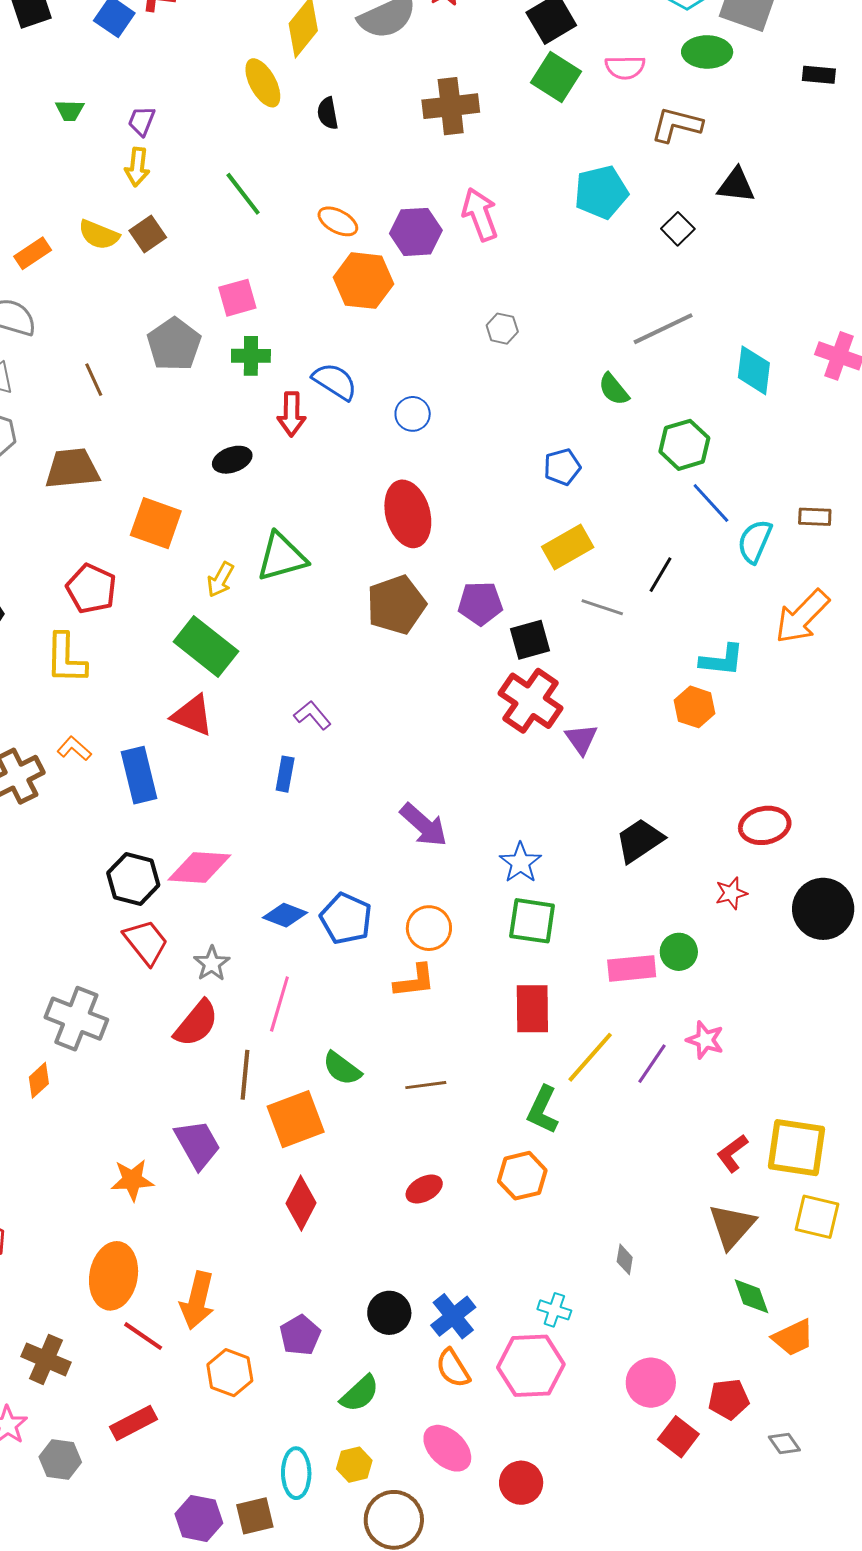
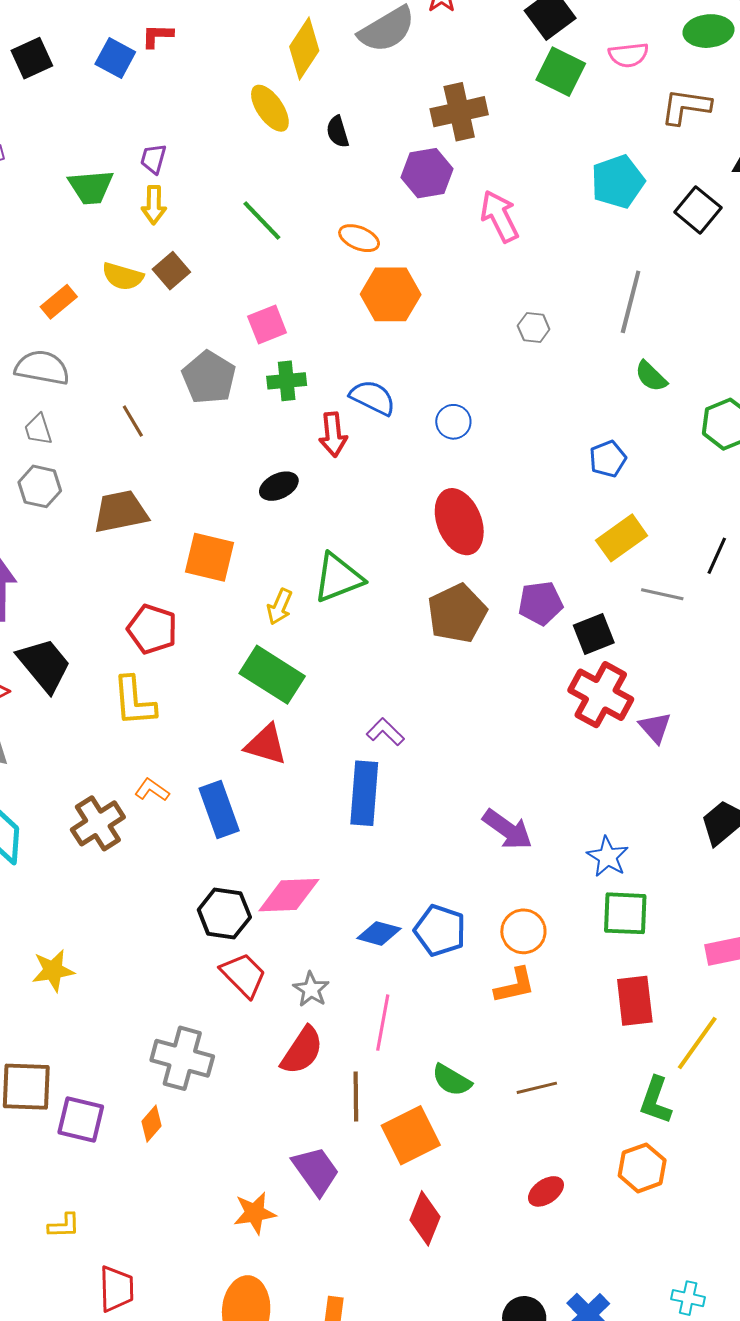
green trapezoid: (70, 111) -> (91, 187), moved, size x1.6
black square: (678, 229) -> (698, 210), size x1.4
purple hexagon: (416, 232) -> (427, 173), moved
gray line: (663, 329) -> (631, 302), moved, turned -44
blue rectangle: (285, 774) -> (364, 793), size x1.8

